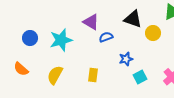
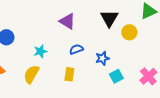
black triangle: (133, 19) -> (109, 18), turned 42
blue semicircle: (106, 37) -> (76, 49), moved
cyan star: (61, 40) -> (40, 51), moved, size x0.6

